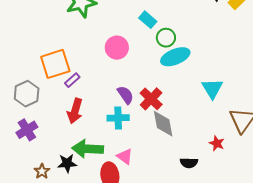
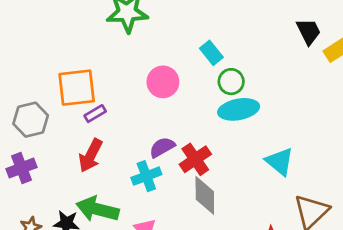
cyan triangle: (212, 89) -> (280, 162), turned -30
purple semicircle: (125, 95) -> (162, 147), turned -96
cyan cross: (118, 118) -> (146, 176), turned -30

